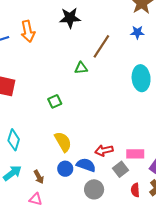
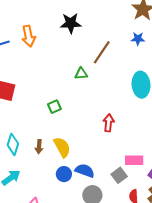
red arrow: (104, 150) -> (109, 123), moved, turned 108
brown arrow: (39, 177) -> (39, 147), moved, turned 32

